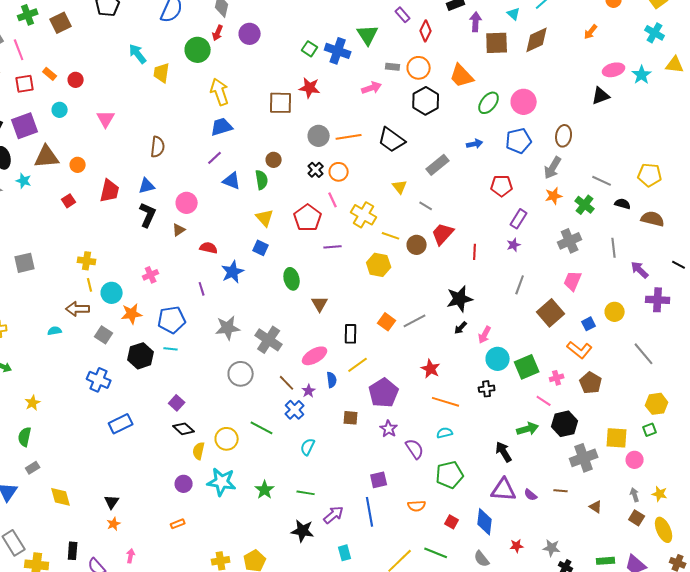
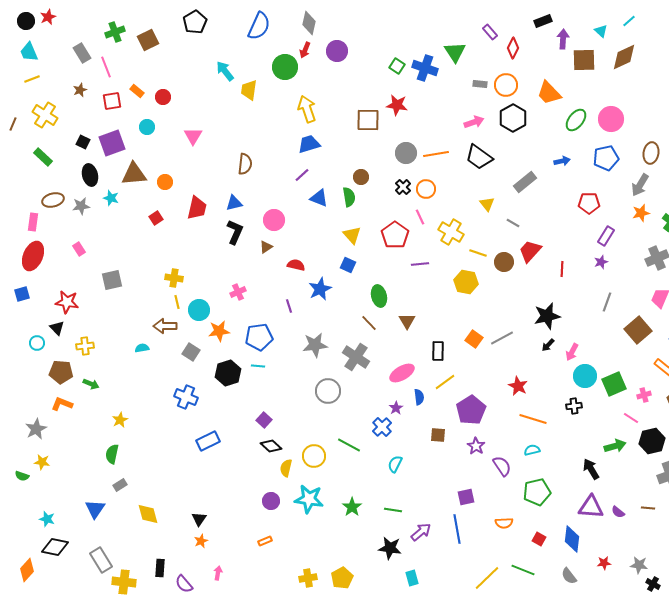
pink arrow: (372, 88) -> (474, 122), moved
brown line: (287, 383) -> (369, 323), moved
cyan rectangle: (345, 553) -> (412, 578), moved

